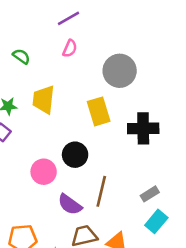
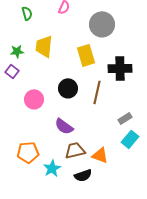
green semicircle: (21, 56) -> (27, 13), turned 40
pink circle: (44, 172) -> (34, 99), moved
brown line: (101, 191) -> (97, 92), moved

